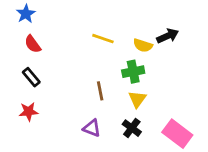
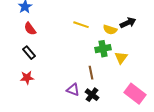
brown line: (100, 91) -> (91, 73), moved
yellow triangle: (137, 99) -> (121, 58), moved
black cross: (132, 128) -> (92, 95), moved

